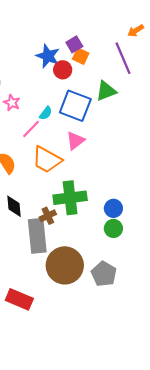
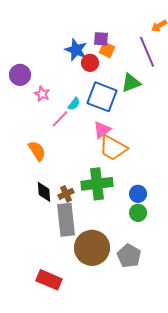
purple square: (74, 44) -> (101, 39), turned 35
orange trapezoid: (47, 160) -> (113, 148), moved
brown cross: (48, 216) -> (66, 194), moved

